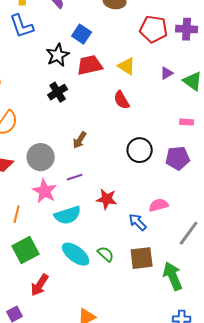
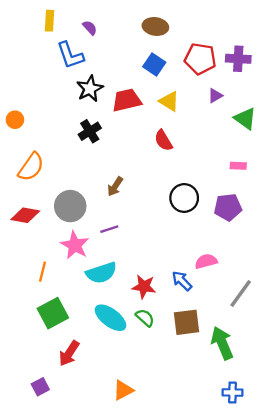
blue L-shape: (22, 26) -> (70, 55), moved
blue square: (82, 34) -> (154, 64), moved
purple triangle: (167, 73) -> (215, 96), moved
red star: (107, 199) -> (144, 287), moved

